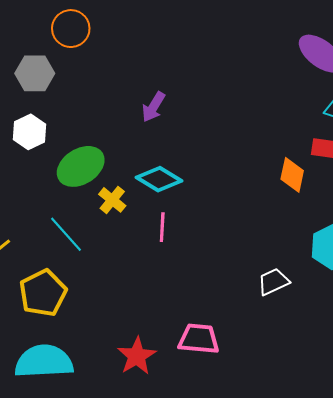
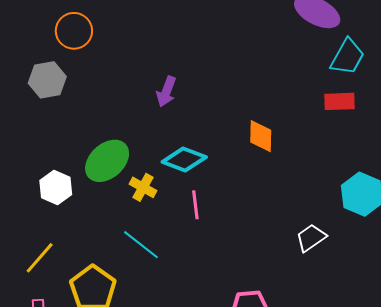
white hexagon: (29, 132) -> (56, 187), moved
orange diamond: (292, 175) -> (261, 136), moved
cyan line: (66, 234) -> (141, 245), moved

